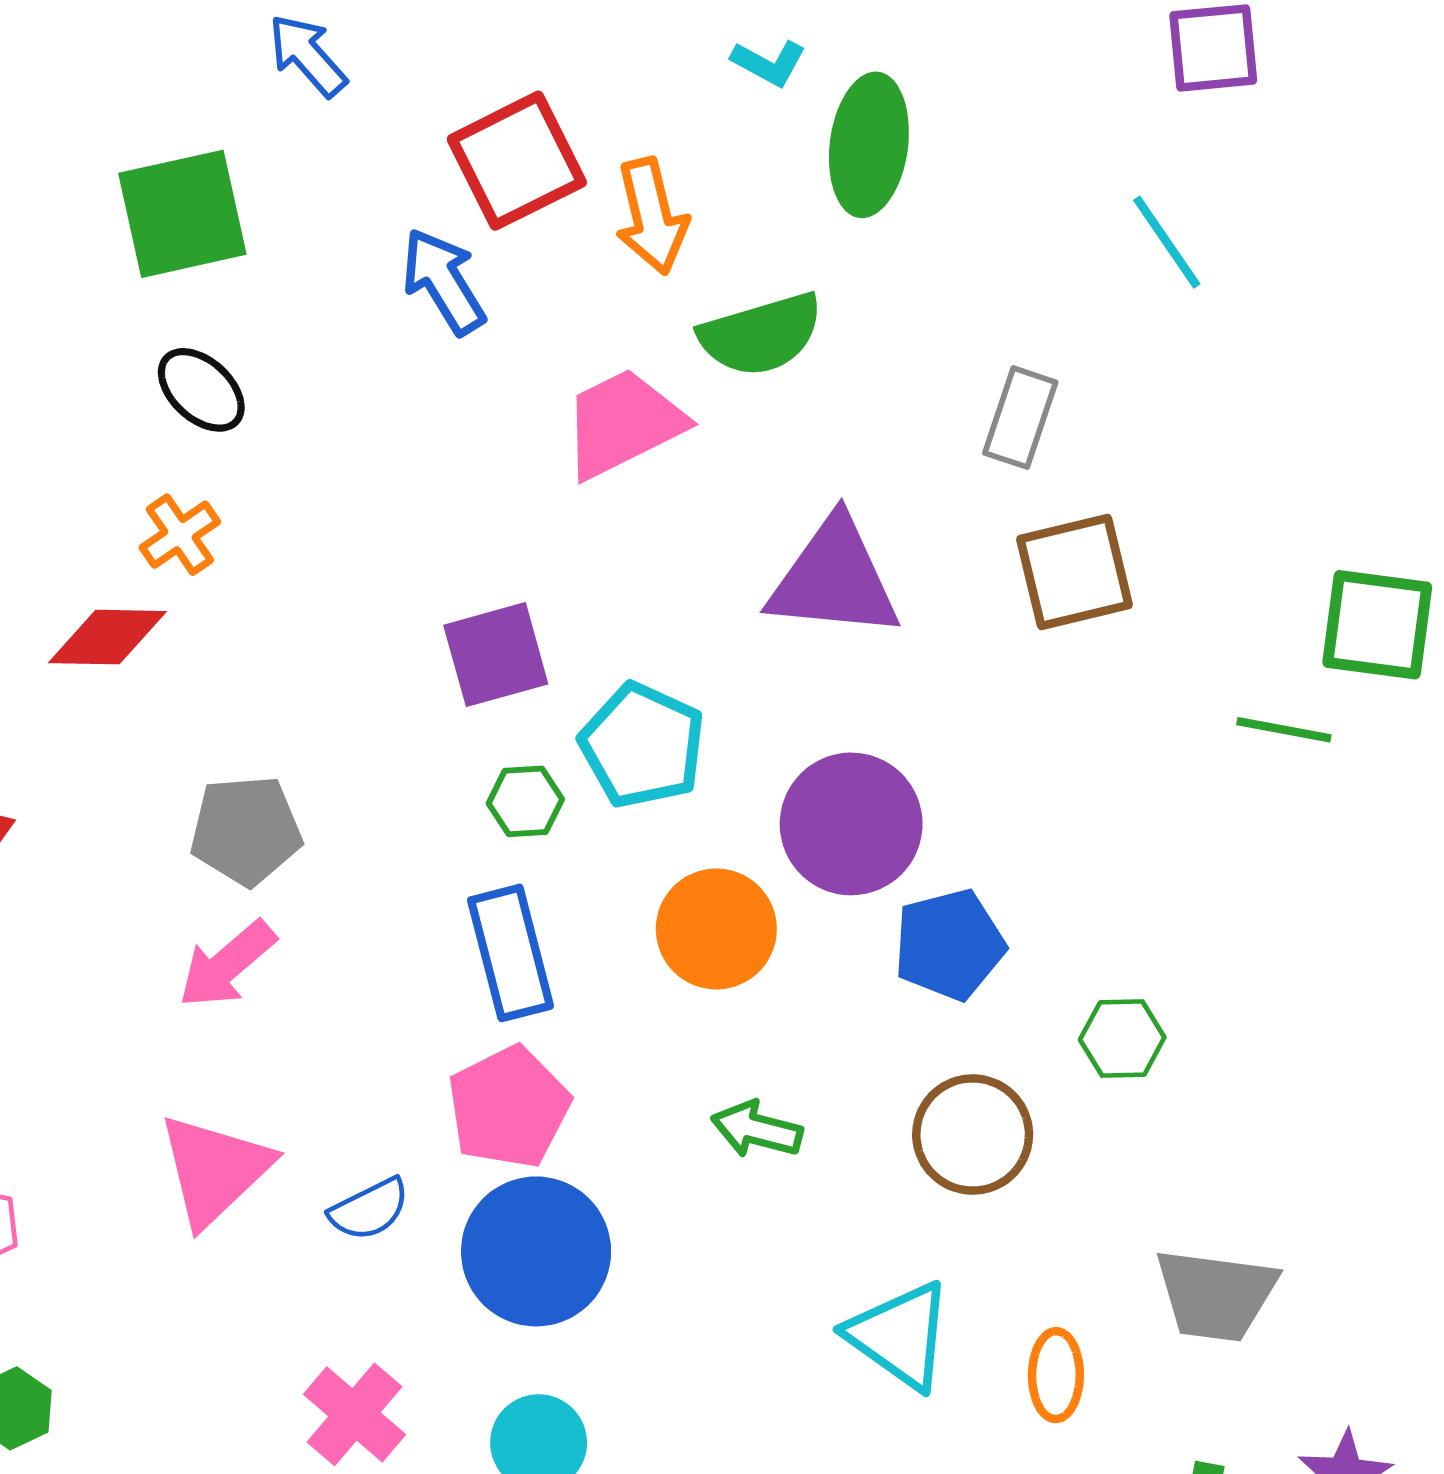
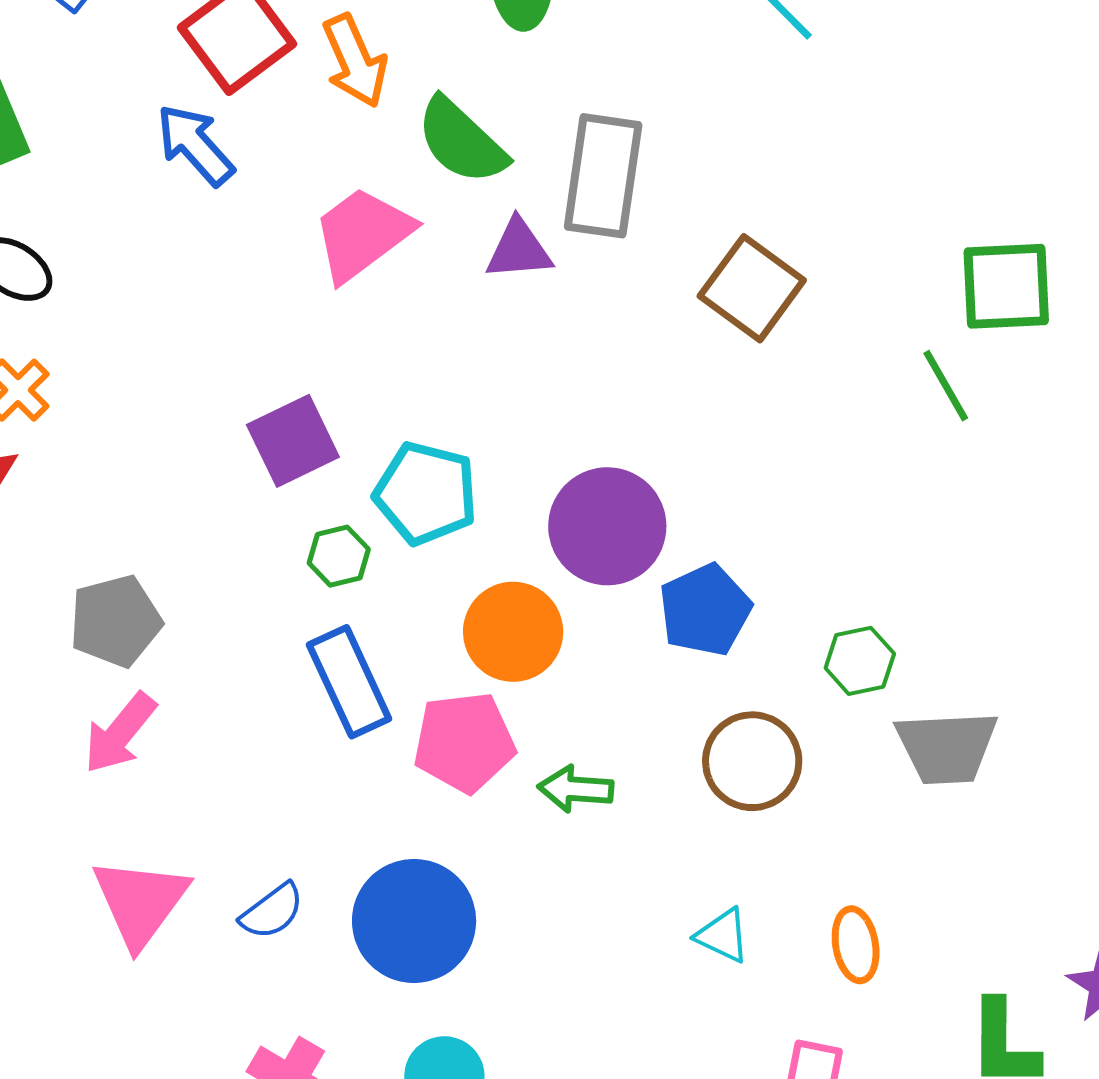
green semicircle: (761, 334) -> (461, 141), turned 70
gray rectangle: (1020, 418) -> (603, 176), moved, size x1.5
brown square: (1074, 572) -> (752, 288), turned -30
purple triangle: (834, 579) -> (519, 250), moved, size x0.6
green line: (1284, 730) -> (946, 386), turned 60
pink pentagon: (509, 1107) -> (464, 742), moved, turned 30
gray trapezoid: (1216, 1295) -> (947, 747), moved
cyan triangle: (900, 1335) -> (723, 936), size x0.6

